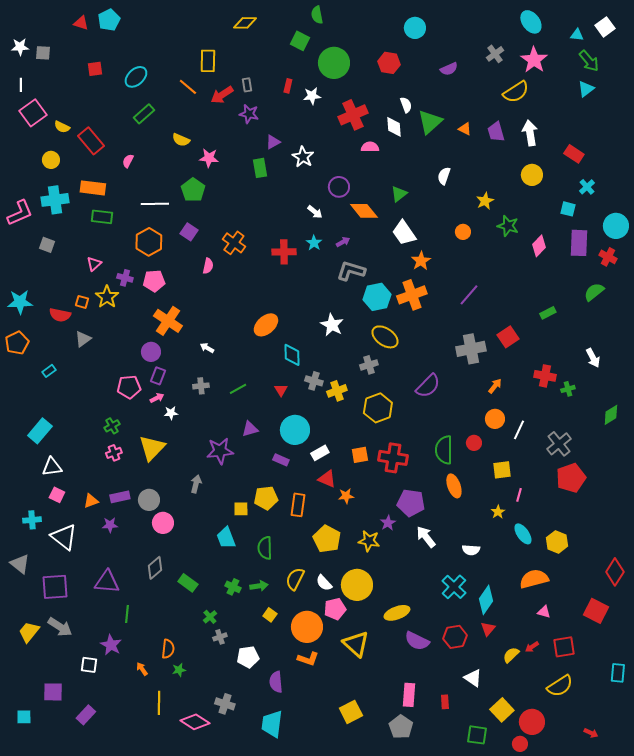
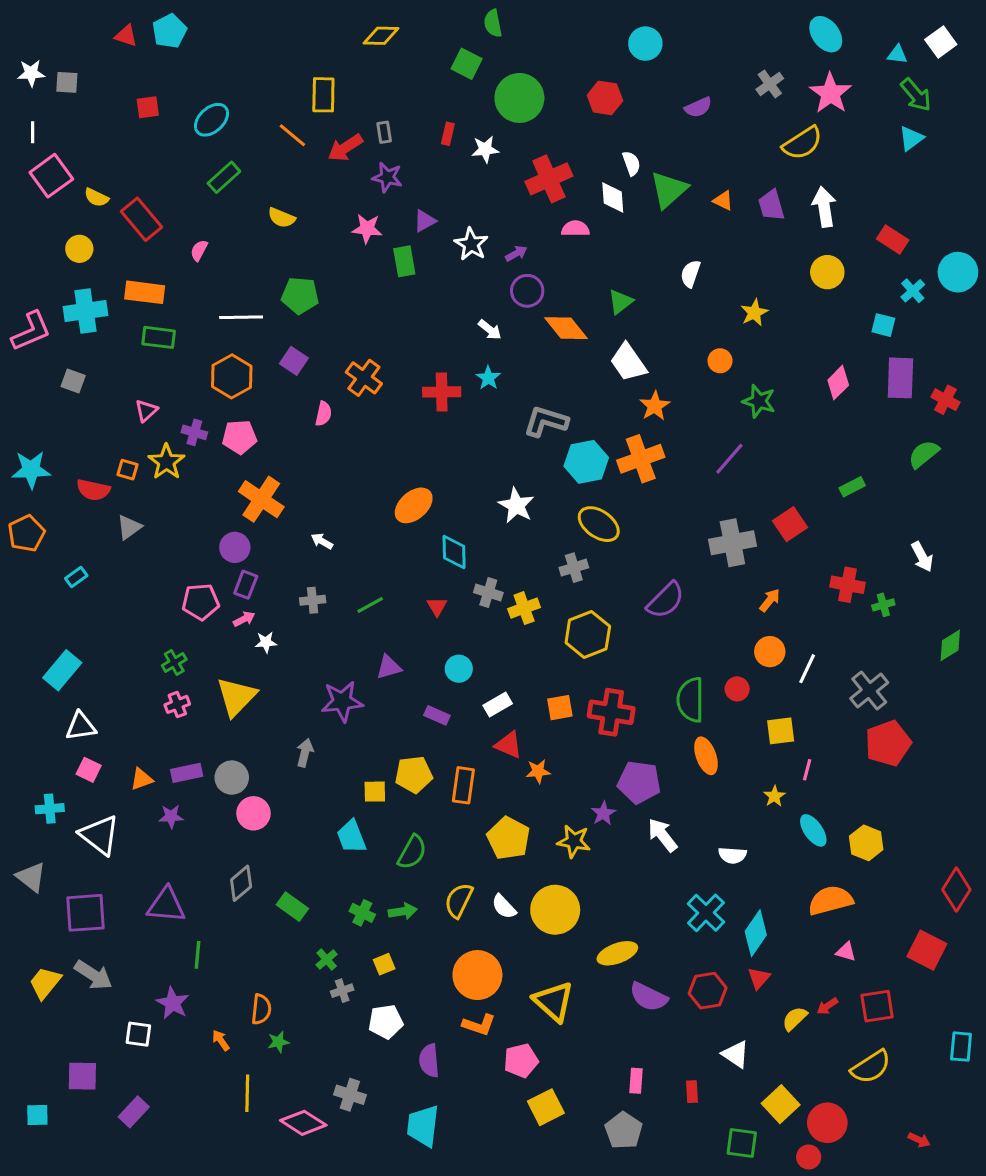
pink star: (209, 158) -> (367, 229), moved
green pentagon: (193, 190) -> (300, 295), turned -30
green star: (508, 226) -> (759, 401), moved
cyan circle: (616, 226) -> (958, 272), moved
purple arrow: (343, 242) -> (516, 253), moved
cyan circle: (295, 430) -> (459, 669), size x0.6
green semicircle: (265, 548) -> (412, 852), turned -150
pink pentagon: (335, 609) -> (521, 1061), moved
yellow square: (270, 615) -> (384, 964), moved, turned 32
pink rectangle: (409, 695) -> (636, 1081), size x0.7

